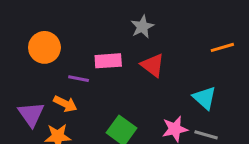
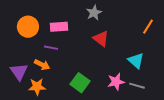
orange line: (222, 47) -> (148, 27), turned -42
pink rectangle: (108, 61) -> (59, 27), moved

